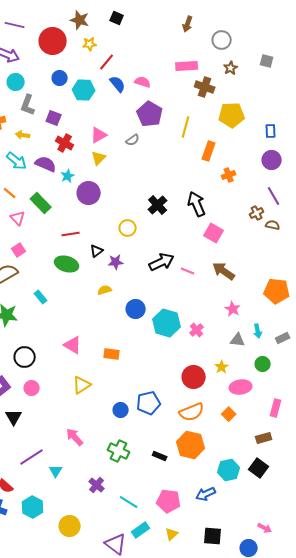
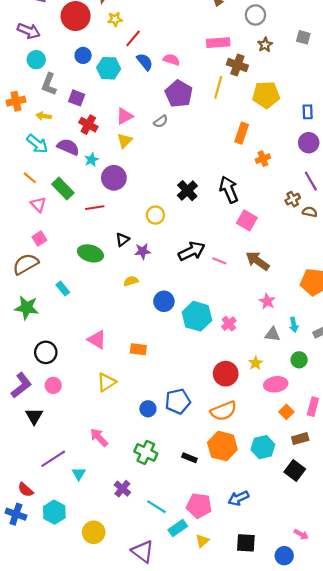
yellow line: (186, 127) -> (218, 87), moved
red line: (71, 234) -> (95, 208), moved
orange square: (229, 414) -> (286, 412), moved
cyan hexagon: (229, 470) -> (263, 447), moved
cyan rectangle: (141, 530) -> (178, 528), moved

